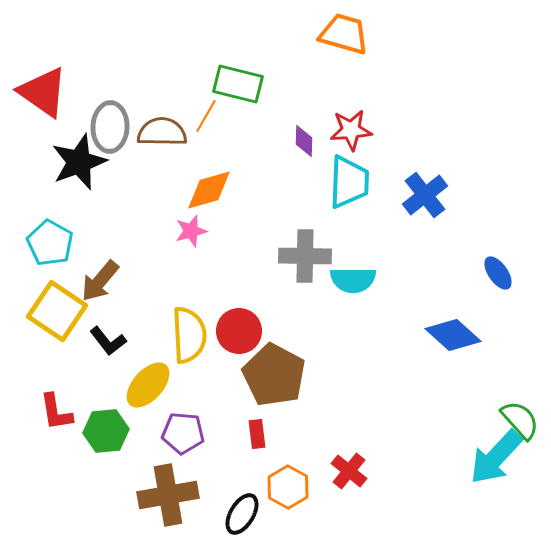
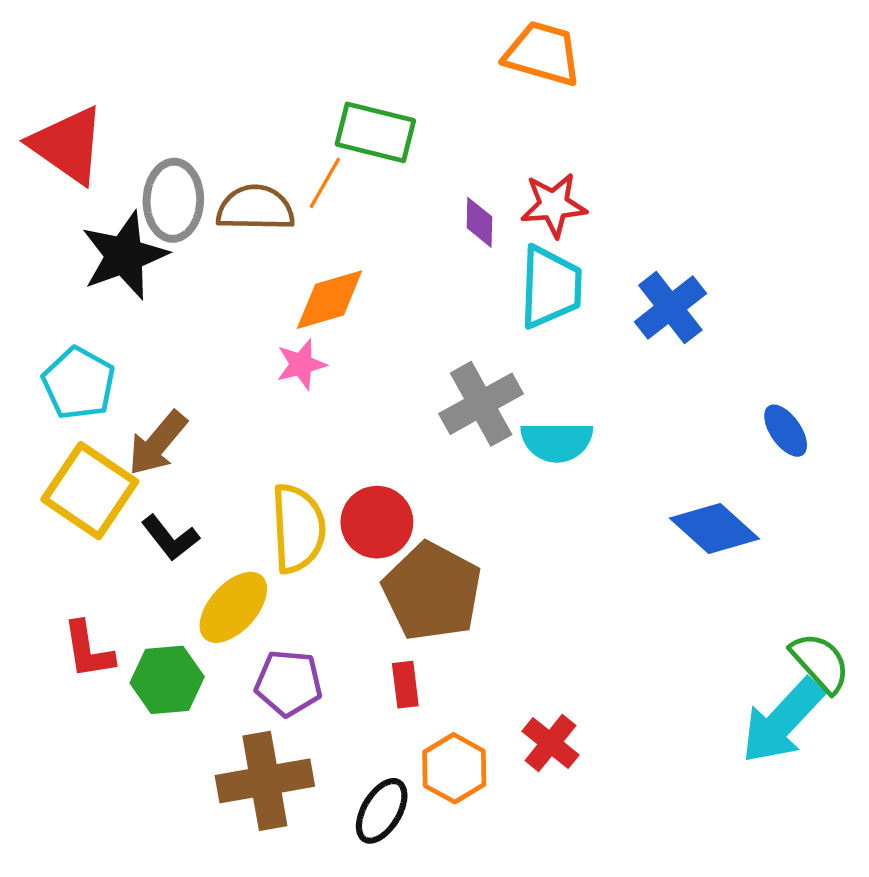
gray cross: (305, 256) -> (481, 404), turned -30

